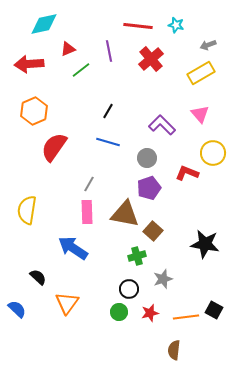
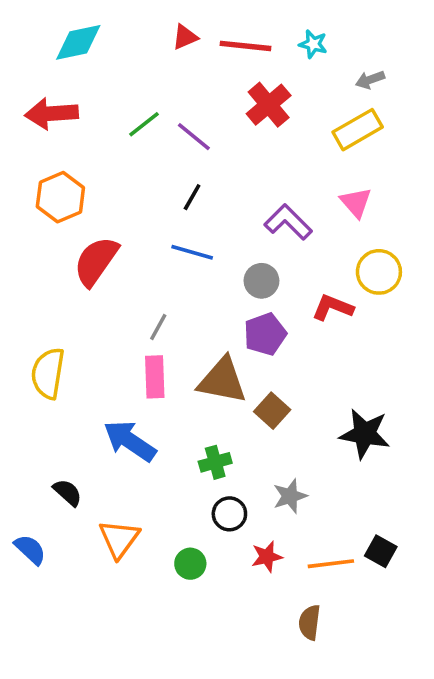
red triangle: (68, 49) -> (185, 37), moved
purple line: (109, 51) -> (194, 137), moved, turned -40
green cross: (137, 256) -> (215, 462), moved
green circle: (119, 312) -> (190, 564), moved

